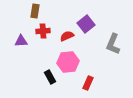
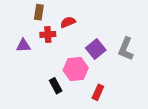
purple square: (86, 24) -> (96, 49), moved
red semicircle: (67, 36) -> (68, 22), moved

